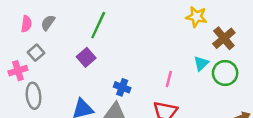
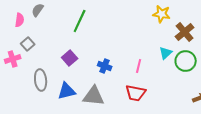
gray semicircle: (48, 23) -> (38, 10), moved
purple square: (86, 57) -> (70, 58), moved
blue cross: (122, 87) -> (105, 66), moved
gray ellipse: (34, 96) -> (41, 80), moved

